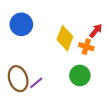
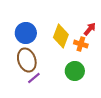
blue circle: (21, 24) -> (26, 33), moved
brown ellipse: (18, 79) -> (27, 60), moved

